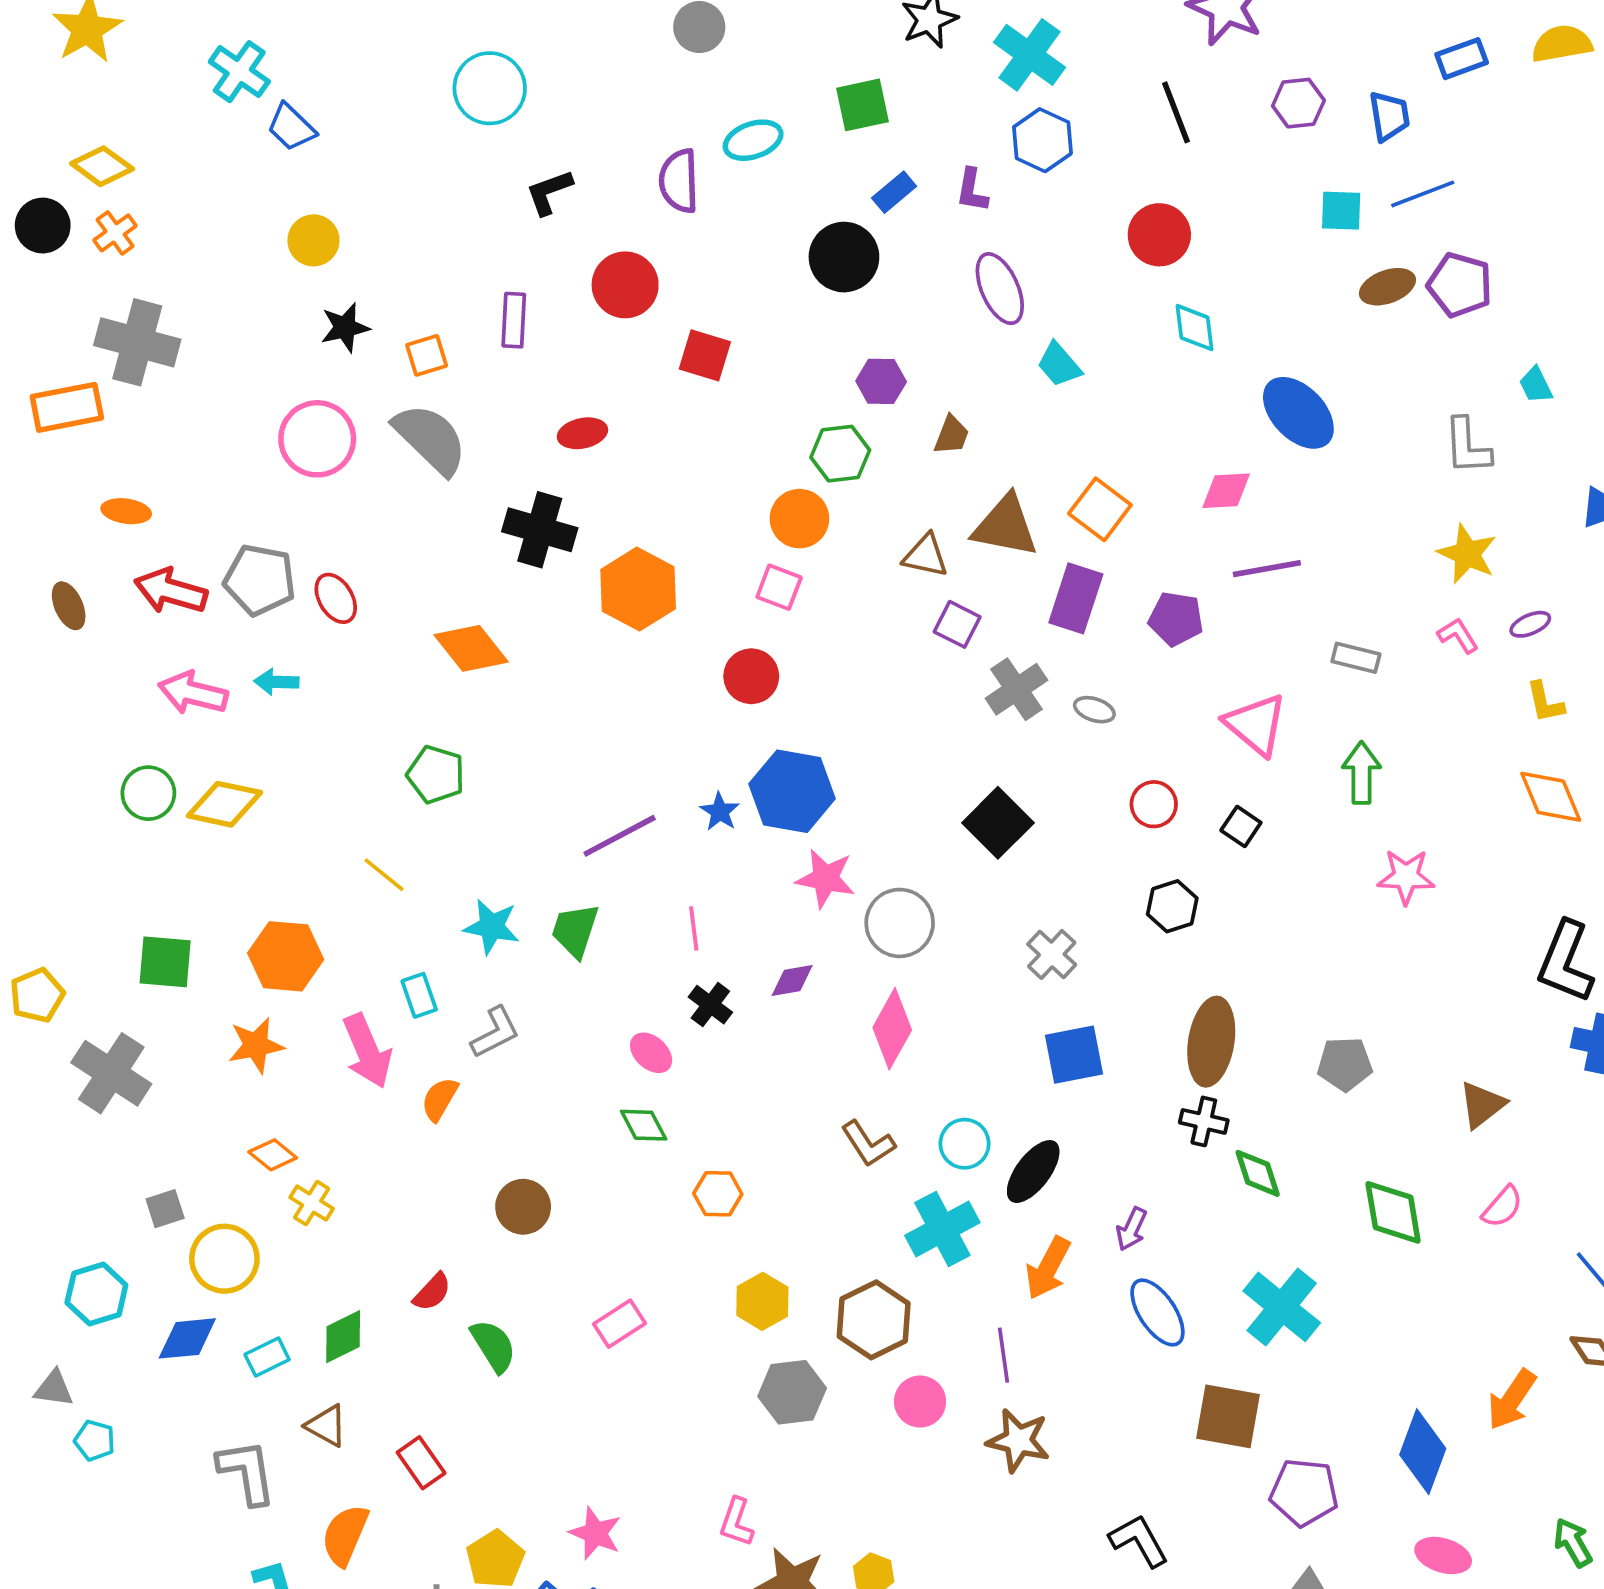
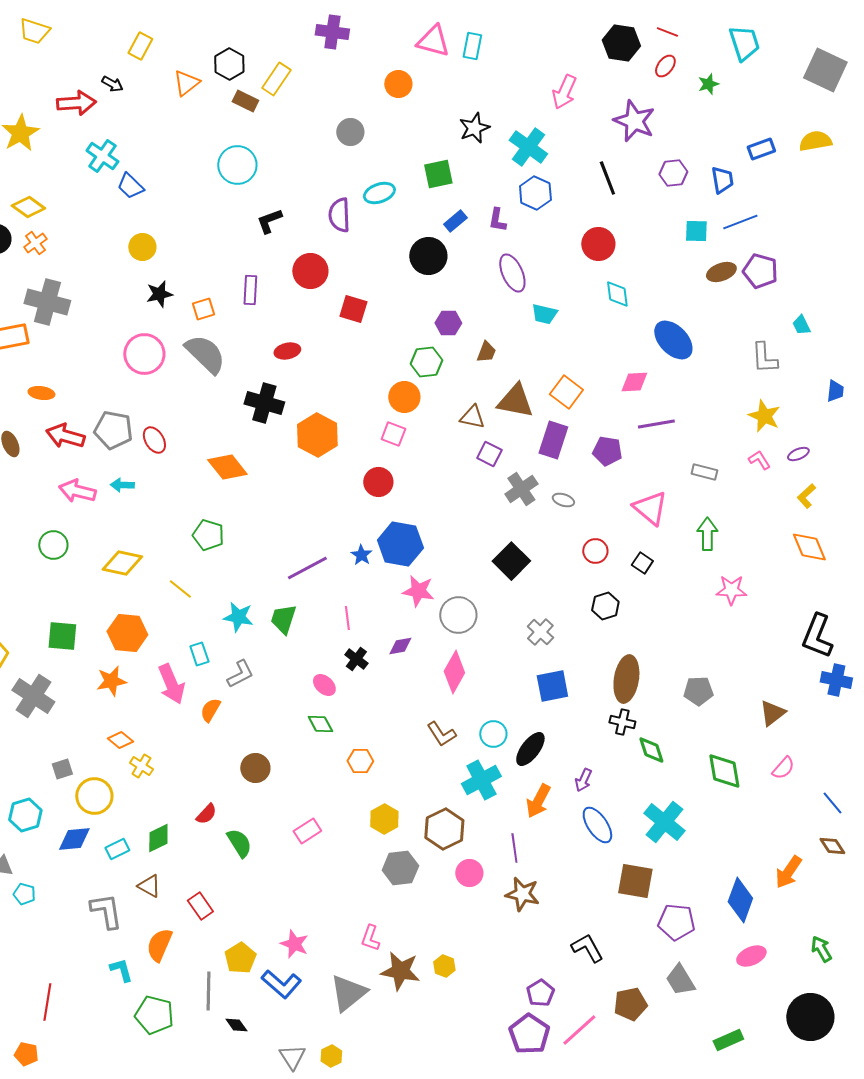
cyan trapezoid: (1059, 365) -> (544, 314), turned -36
yellow L-shape: (1545, 702) -> (806, 496), turned 60
yellow diamond: (224, 804) -> (122, 563), moved
pink ellipse: (1443, 1555) -> (751, 956), turned -40

